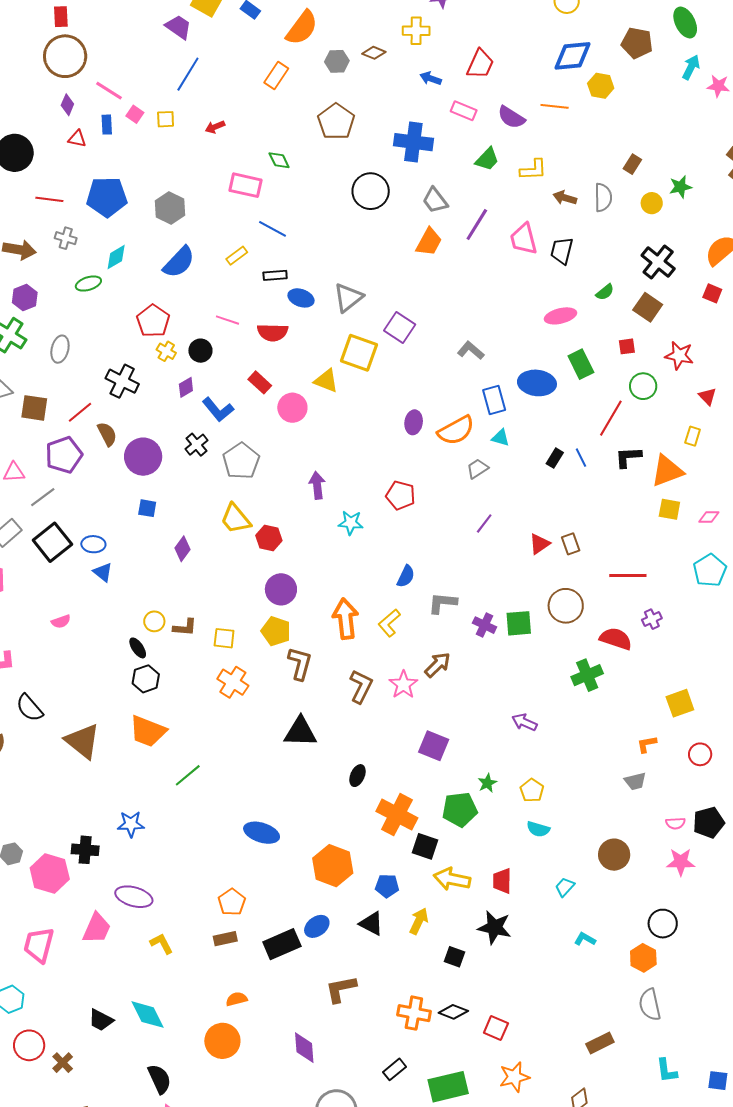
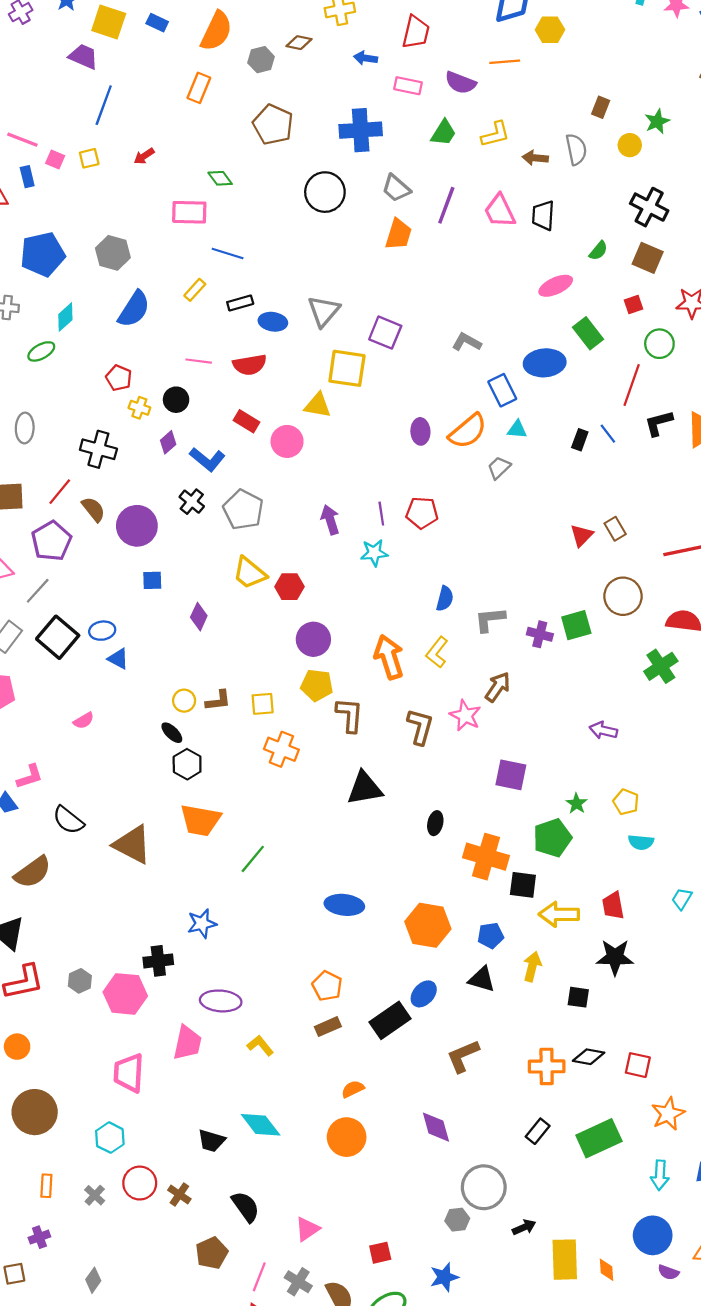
red pentagon: (153, 321) -> (119, 378), size x0.7
purple line: (484, 524) -> (381, 514), moved, turned -35
black semicircle: (159, 1079) -> (246, 1207), moved

